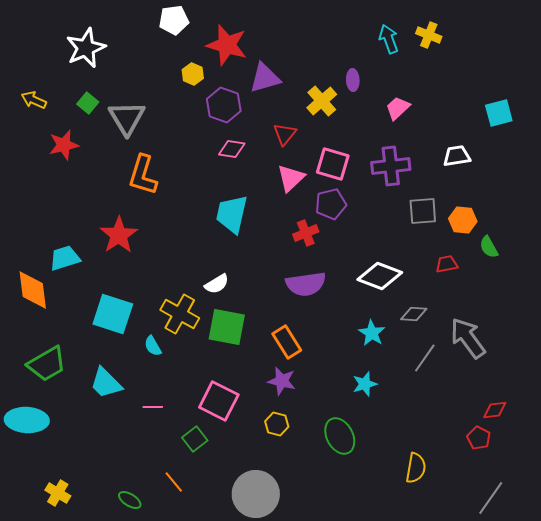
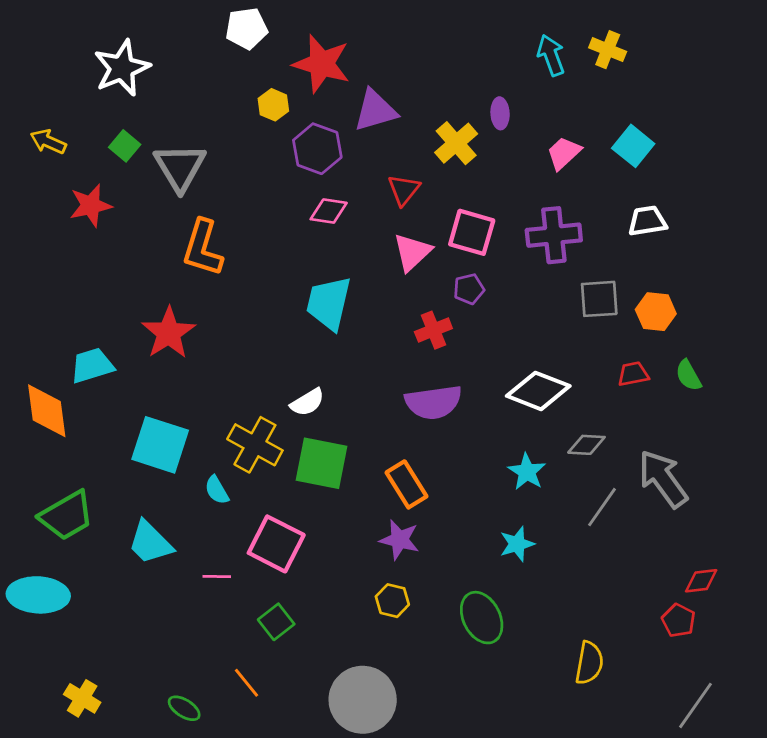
cyan square: (499, 113) -> (633, 146), moved, turned -36
purple pentagon: (331, 204) -> (469, 289), size x0.7
green semicircle: (489, 247) -> (688, 375), moved
pink square: (219, 401) -> (276, 544), moved

